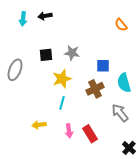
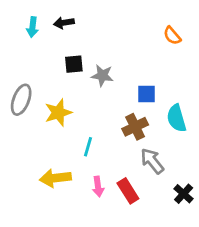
black square: (46, 55) -> (74, 64), moved
yellow star: (62, 79) -> (58, 113), moved
gray arrow: (120, 113) -> (152, 161), moved
yellow arrow: (39, 125) -> (55, 178), size x1.5
black cross: (129, 148) -> (184, 194), moved

